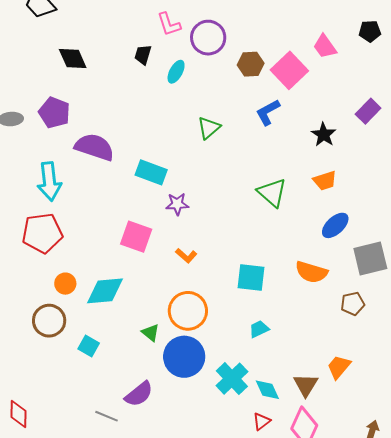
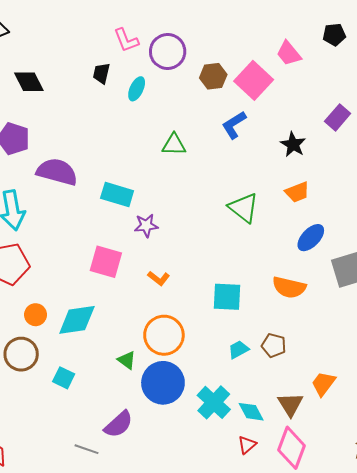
green triangle: (209, 128) -> (174, 145), turned 45
brown pentagon: (353, 304) -> (274, 345), moved, turned 30

